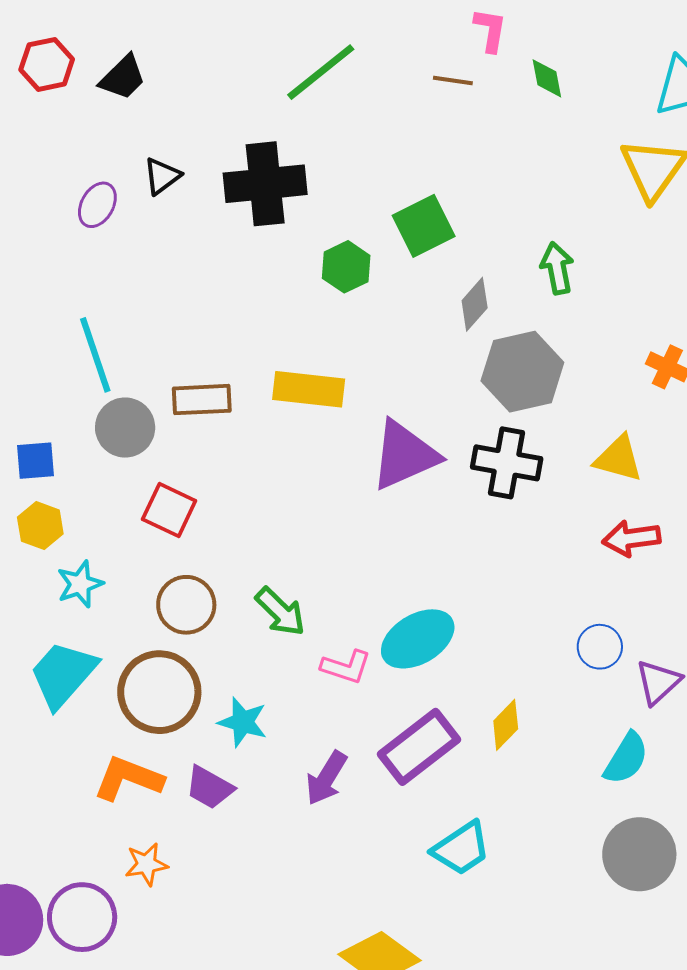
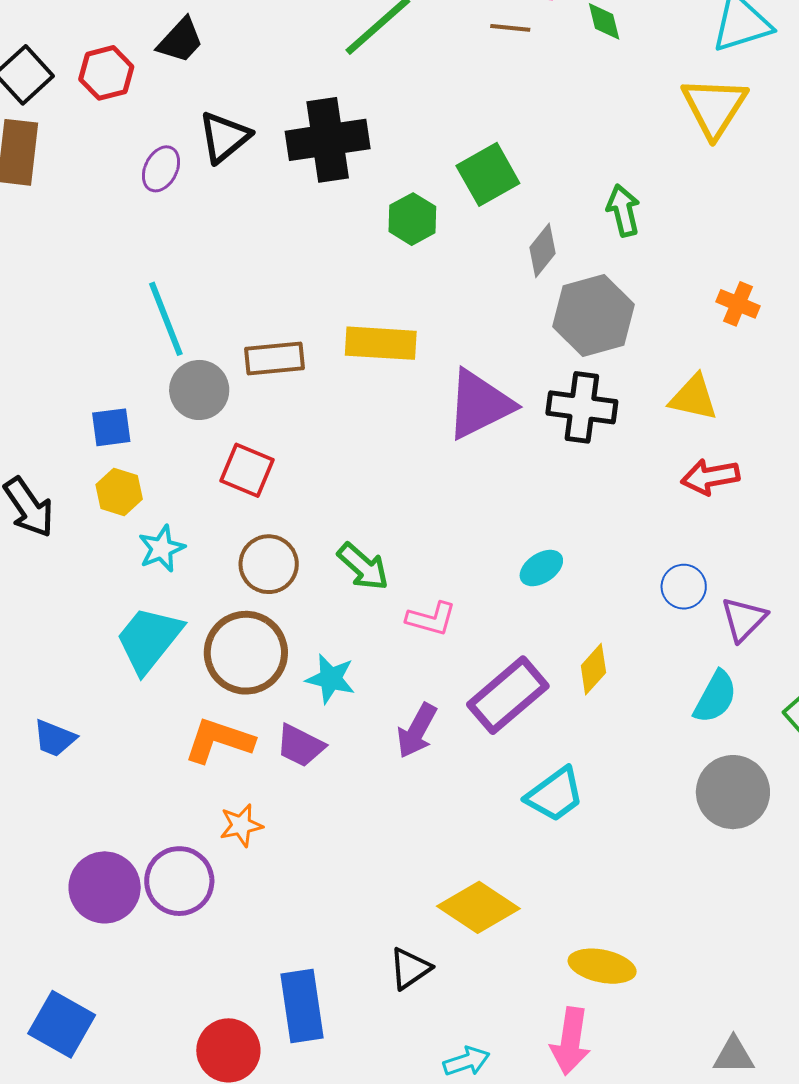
red hexagon: (47, 64) -> (106, 73), moved
black triangle: (162, 176) -> (224, 137), size x1.4
cyan ellipse: (418, 639) -> (541, 568), moved, size x0.6

